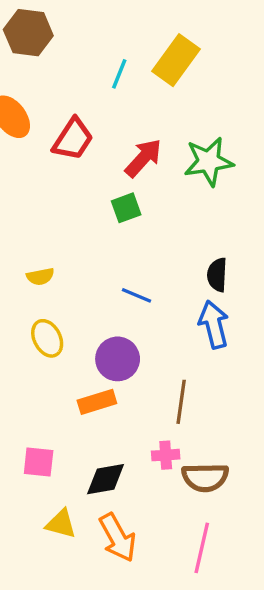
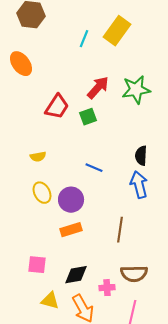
red trapezoid: (73, 139) -> (57, 107), moved
purple circle: (118, 359) -> (71, 200), moved
pink cross: (166, 455) -> (107, 288), moved

